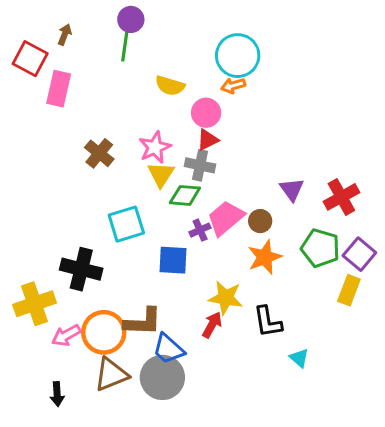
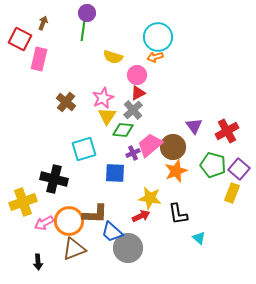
gray cross: (200, 165) -> (133, 110), turned 36
brown circle: (260, 221) -> (173, 147), size x1.6
red arrow: (212, 325) -> (141, 216), turned 36
gray circle: (162, 377) -> (128, 248), moved

